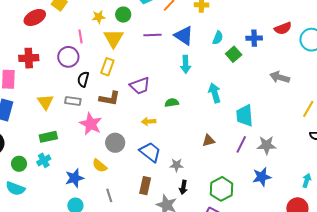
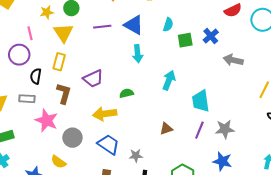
blue cross: (254, 38) -> (211, 36), moved, turned -35
green square: (234, 54) -> (185, 40), turned 35
cyan arrow: (215, 93) -> (169, 80), turned 42
brown L-shape: (110, 98) -> (64, 93), turned -80
yellow arrow: (149, 121) -> (105, 114), size x1.6
blue star: (262, 177) -> (222, 161), turned 30

